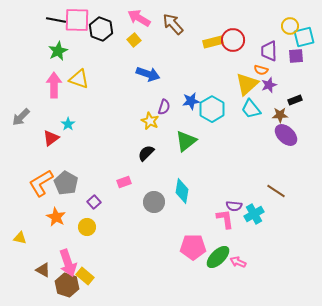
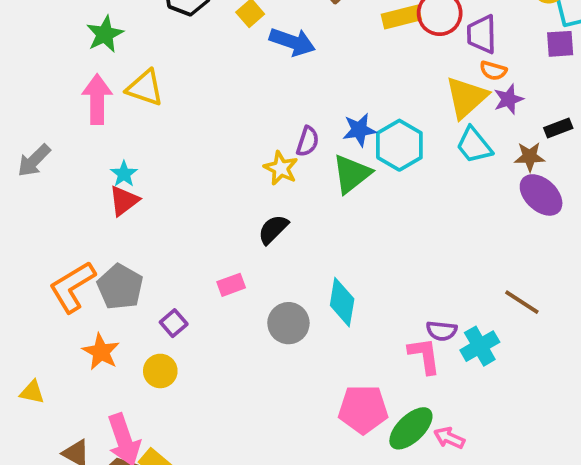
purple trapezoid: (269, 51) -> (482, 34), moved
blue arrow: (148, 74) -> (292, 42), moved
red triangle: (51, 138) -> (124, 201), moved
green triangle: (186, 141) -> (352, 174), moved

